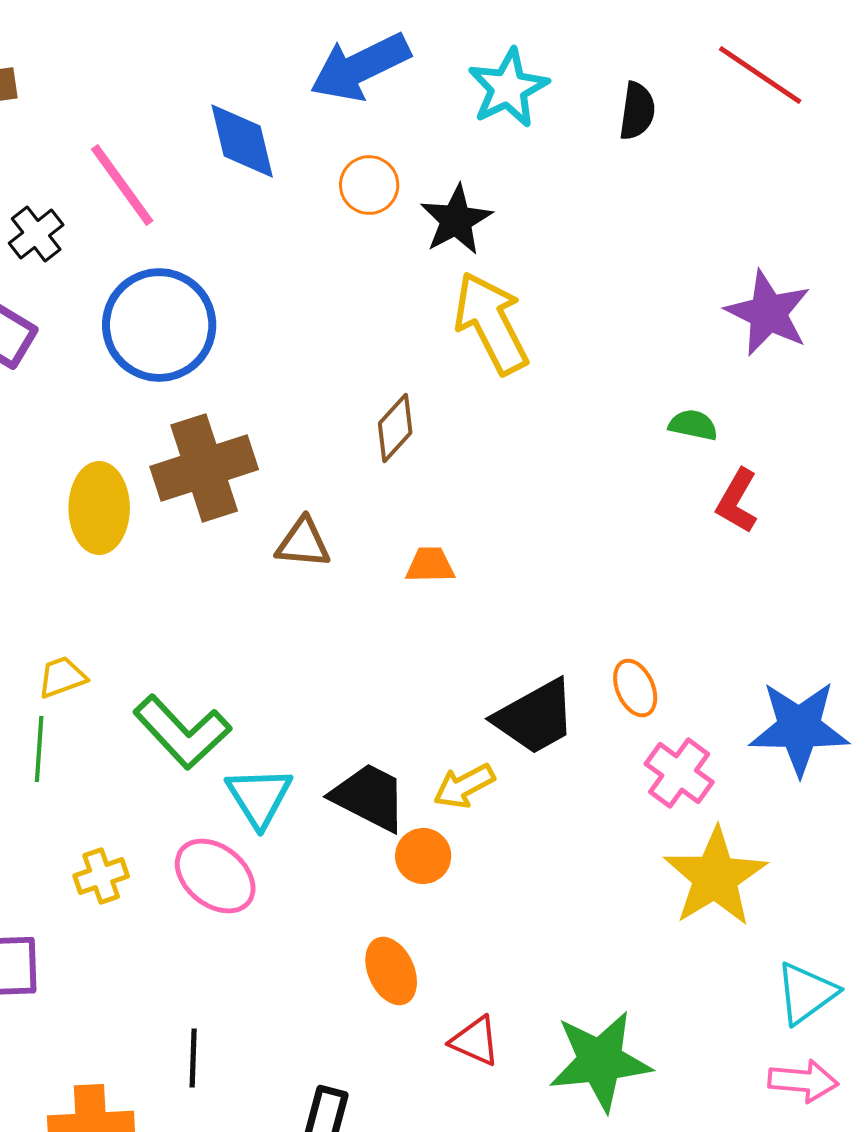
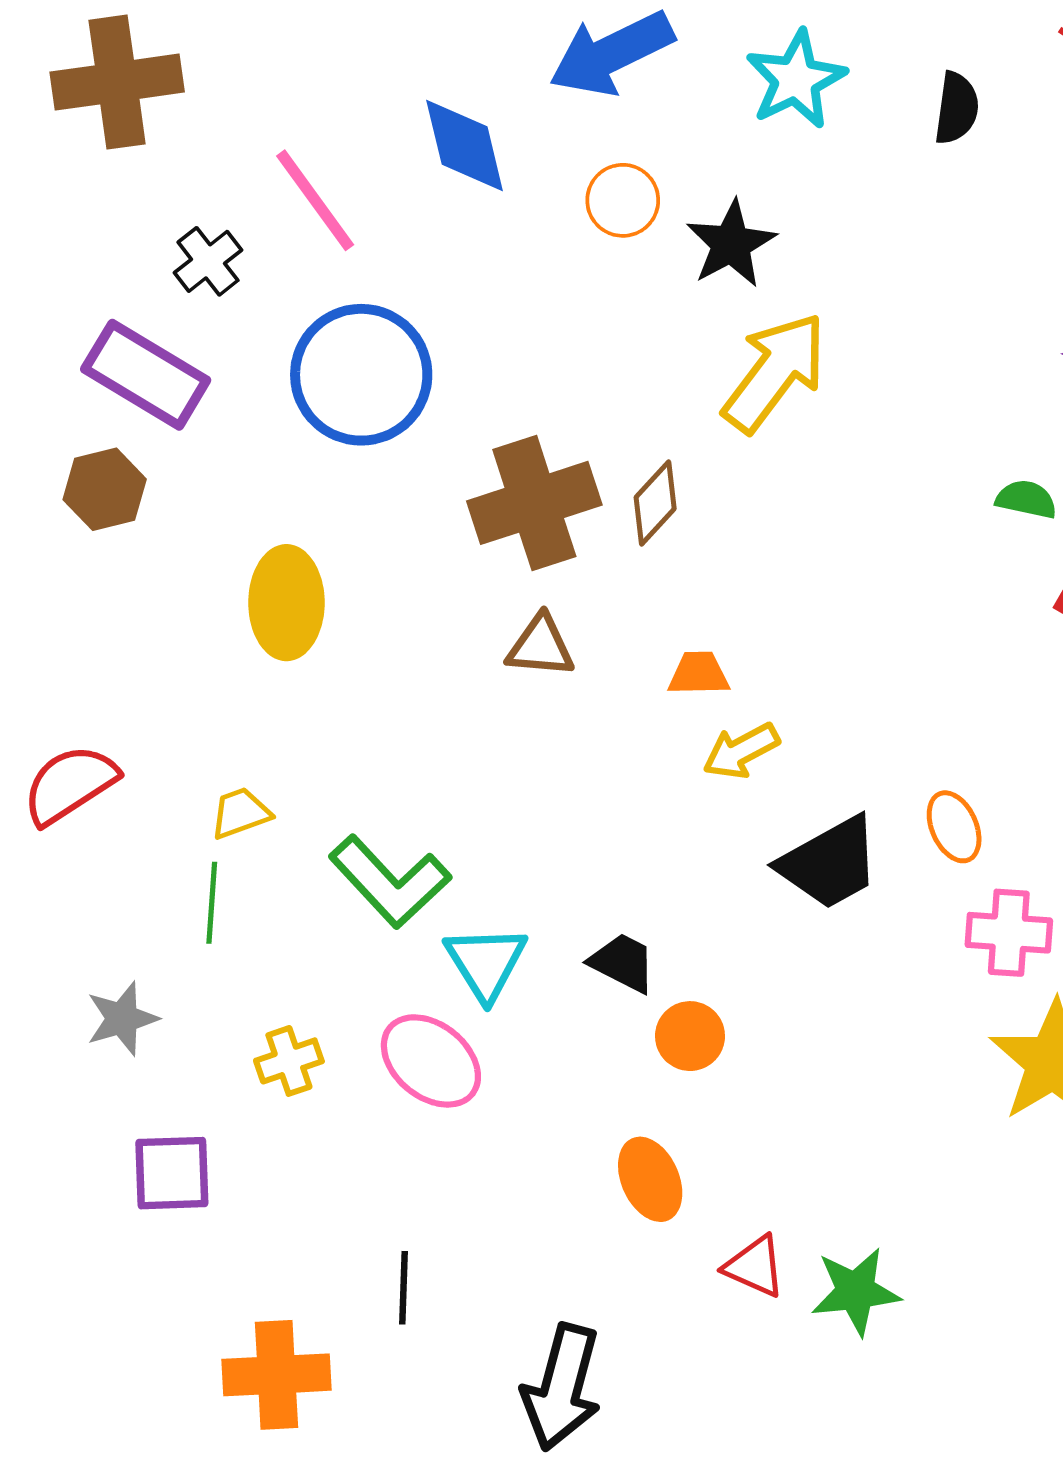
yellow arrow: (491, 323) -> (775, 372), turned 64
brown cross: (204, 468) -> (534, 503), moved
pink cross: (679, 773) -> (1009, 933), turned -32
yellow arrow: (464, 786) -> (741, 751), moved
black trapezoid: (369, 797) -> (623, 963), size x0.7
green star: (600, 1061) -> (856, 1291), moved, size x0.7

